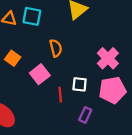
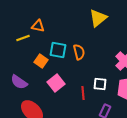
cyan square: (32, 16) -> (58, 50), moved
pink square: (40, 74) -> (56, 83), moved

